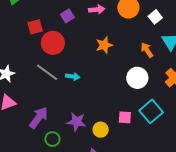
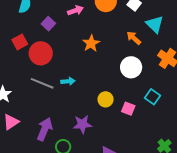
cyan square: (151, 111) -> (152, 97), size x0.7
pink square: (125, 117) -> (128, 109), turned 32
yellow circle: (101, 130) -> (106, 99), moved

